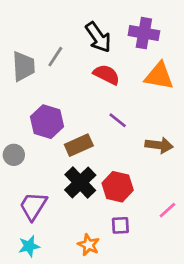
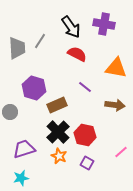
orange triangle: (159, 76) -> (116, 68), moved
purple trapezoid: (33, 206) -> (24, 149), turned 40
purple square: (120, 225) -> (87, 163), turned 32
orange star: (89, 245) -> (59, 156), moved

